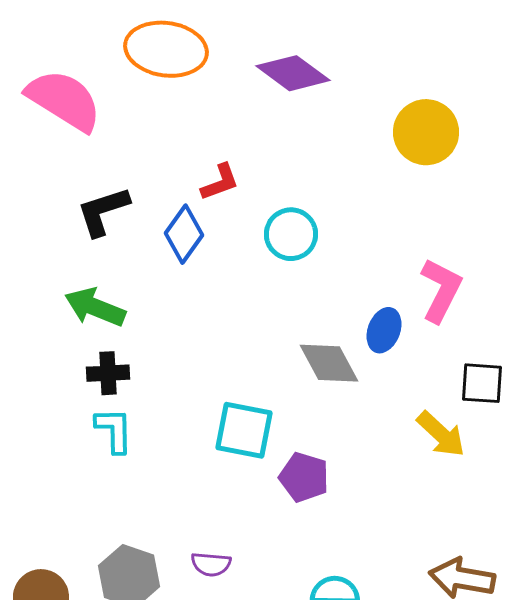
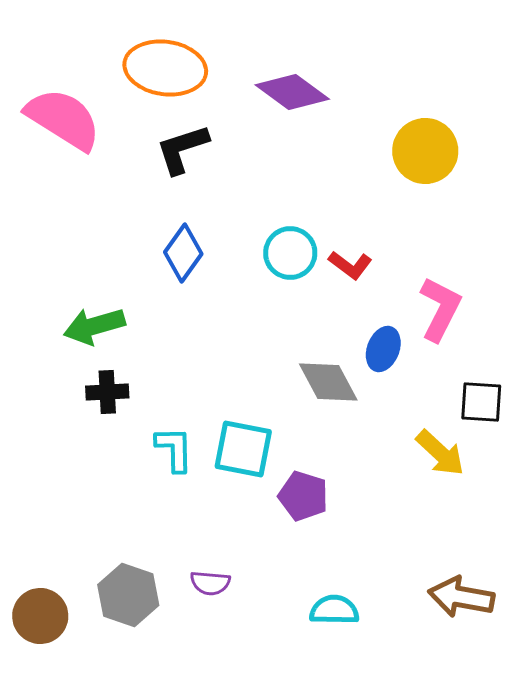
red L-shape: (220, 182) -> (350, 265), moved, turned 57
black L-shape: (103, 211) -> (182, 149), moved
green arrow: (95, 307) -> (94, 326), turned -38
cyan L-shape: (114, 430) -> (174, 449), moved

